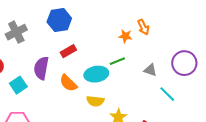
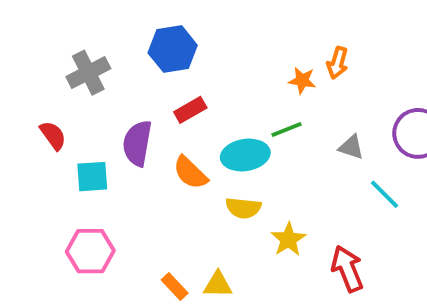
orange arrow: (143, 27) -> (337, 63), turned 42
cyan square: (18, 85) -> (92, 177), turned 30

